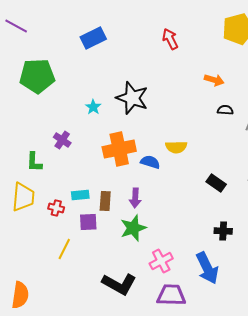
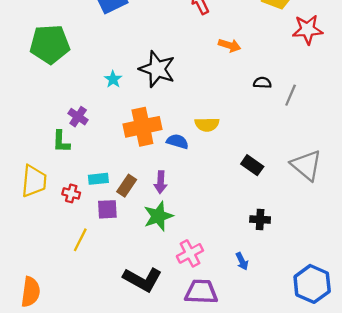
orange arrow: (214, 80) -> (230, 45), moved
green L-shape: (34, 162) -> (61, 141), moved
brown rectangle: (105, 201) -> (127, 186), turned 30
blue arrow: (207, 268) -> (242, 261), size x0.5

